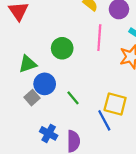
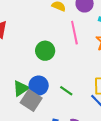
green triangle: (28, 64) -> (21, 88), moved
gray square: (32, 98) -> (31, 100), size x1.5

